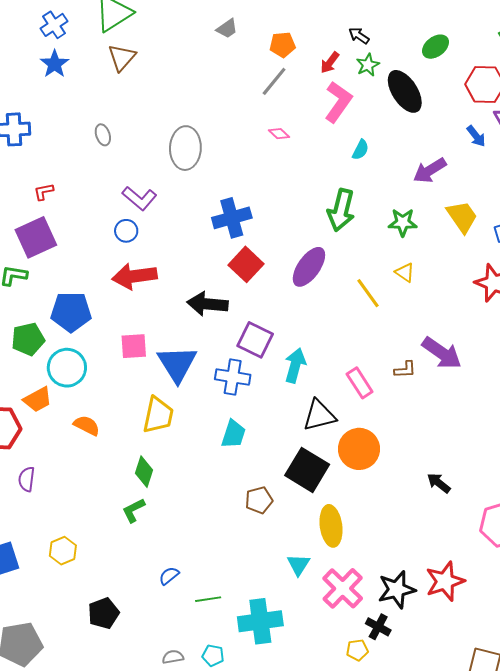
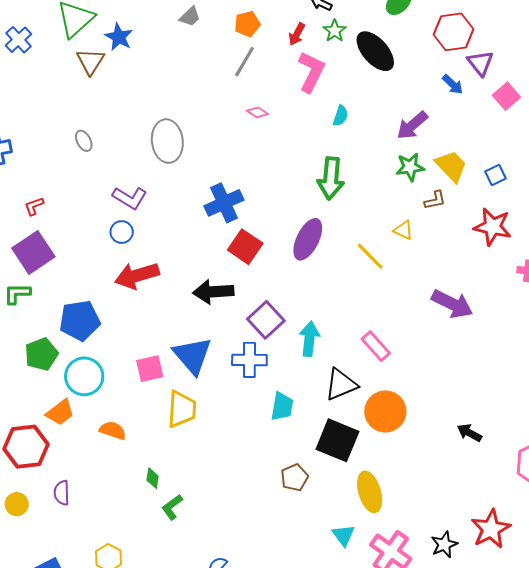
blue star: (55, 64) -> (119, 37), moved
green star: (403, 222) -> (410, 167), moved
purple square: (255, 340) -> (266, 320), turned 30
pink square: (134, 346) -> (150, 369), moved
brown L-shape: (405, 370) -> (435, 200), moved
cyan trapezoid: (233, 434) -> (282, 406), moved
green diamond: (144, 472) -> (153, 478), moved, size x0.7
black star: (397, 589) -> (444, 545), size x0.7

